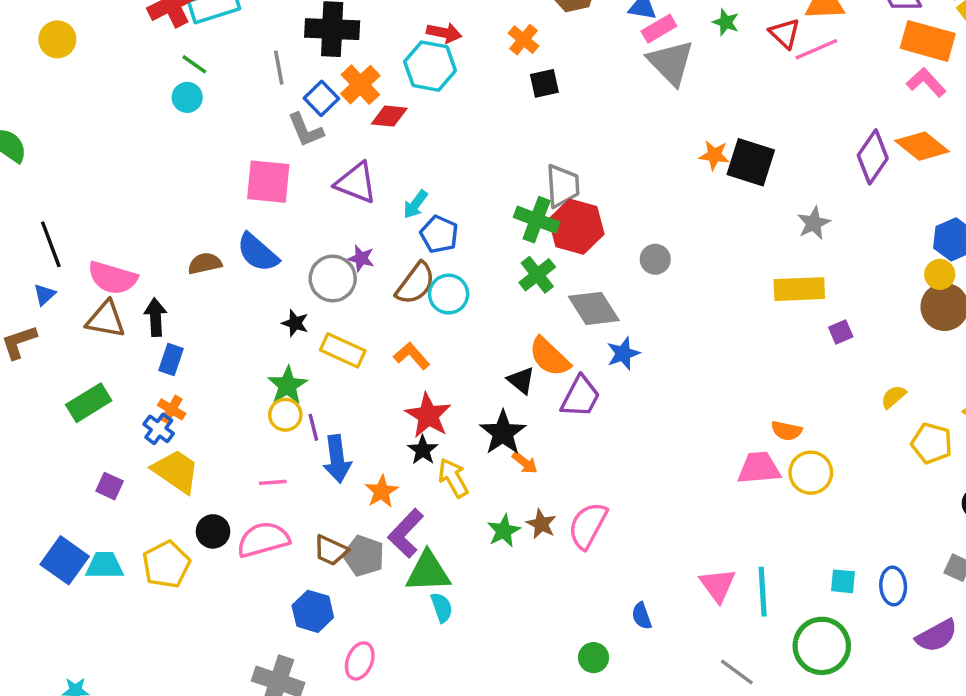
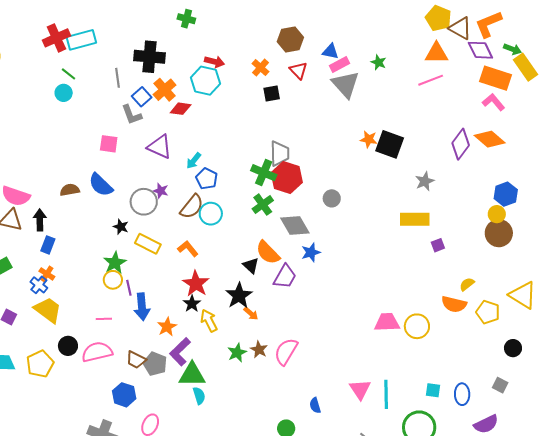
red triangle: (785, 33) -> (299, 70), moved
pink square: (268, 182) -> (109, 144), size x0.7
orange semicircle: (787, 431) -> (454, 304), moved, size x1.4

